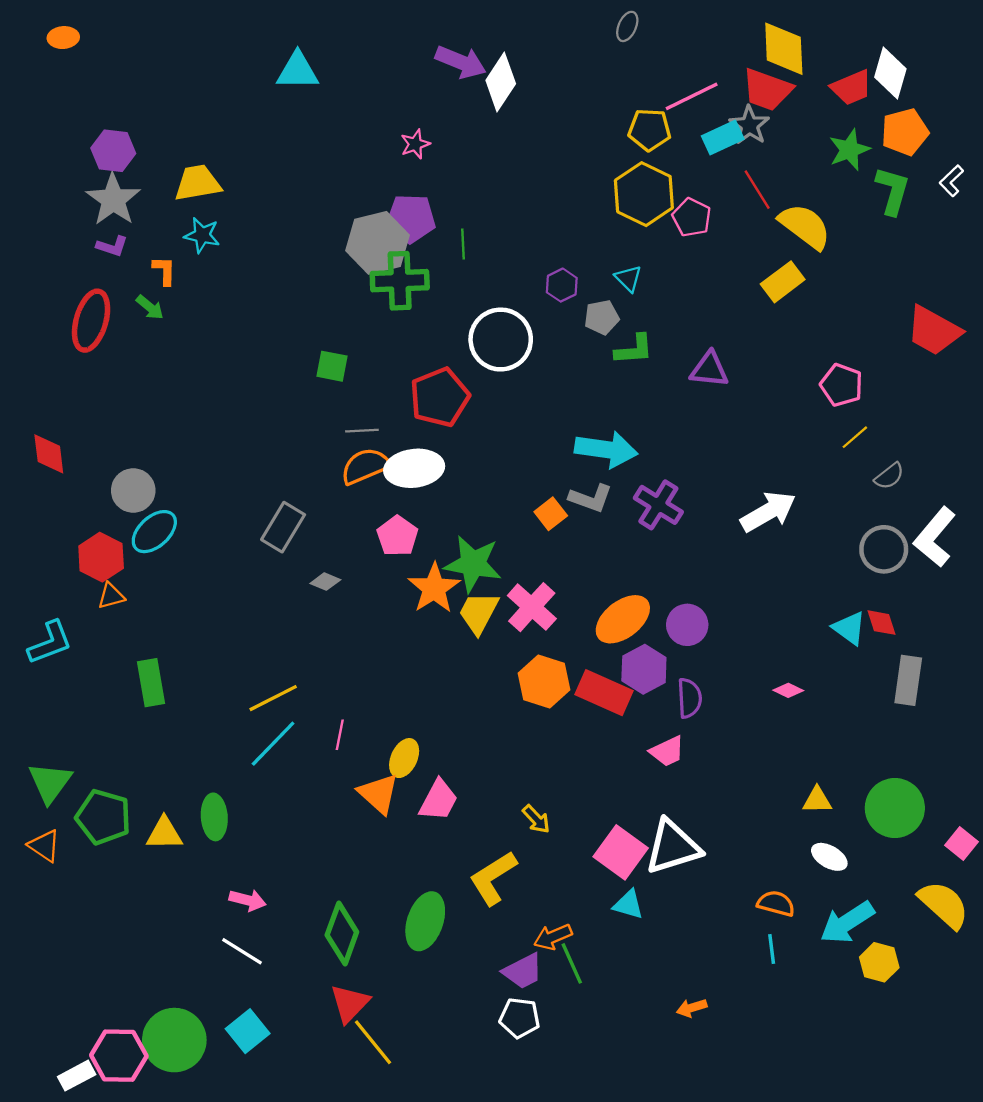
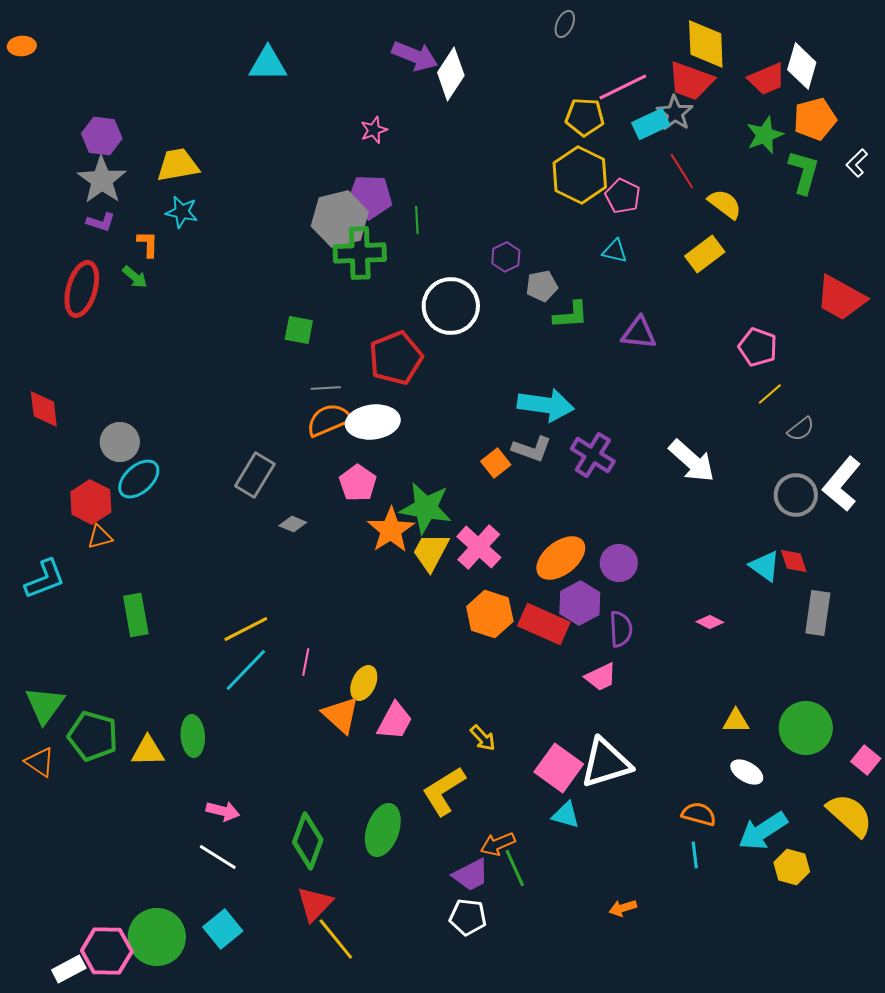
orange ellipse: (63, 38) -> (22, 46), moved
yellow semicircle: (805, 226) -> (725, 204), size x0.7
cyan triangle: (628, 278) -> (615, 251), moved, turned -32
white arrow: (768, 512) -> (692, 461), turned 72

